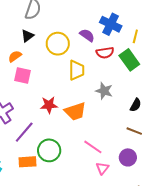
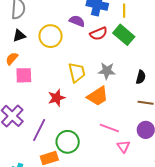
black triangle: (28, 36) -> (19, 36), turned 32
yellow trapezoid: (77, 70) -> (77, 72), moved
orange trapezoid: (75, 111) -> (98, 96), moved

